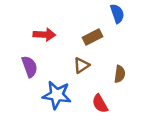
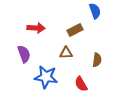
brown triangle: (81, 65) -> (66, 53), turned 32

